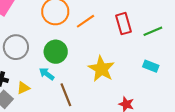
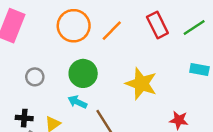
gray circle: (16, 47) -> (35, 77), size x0.6

